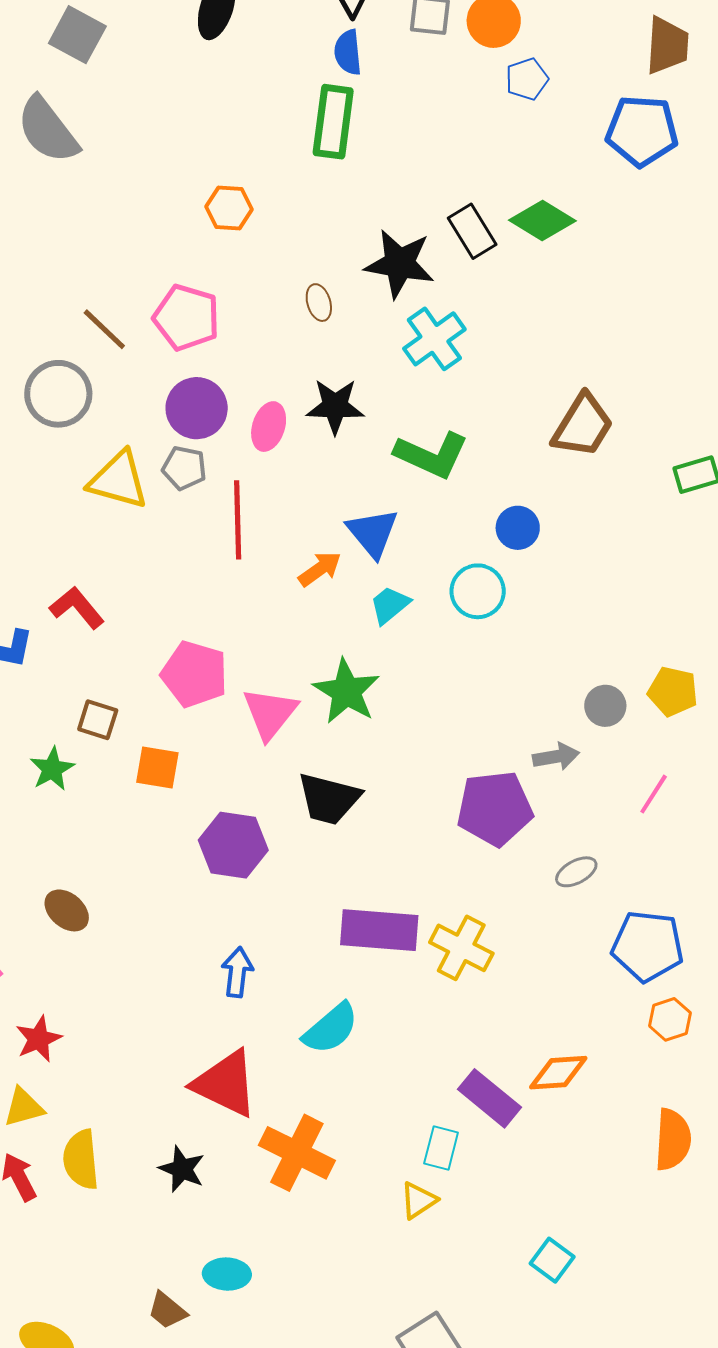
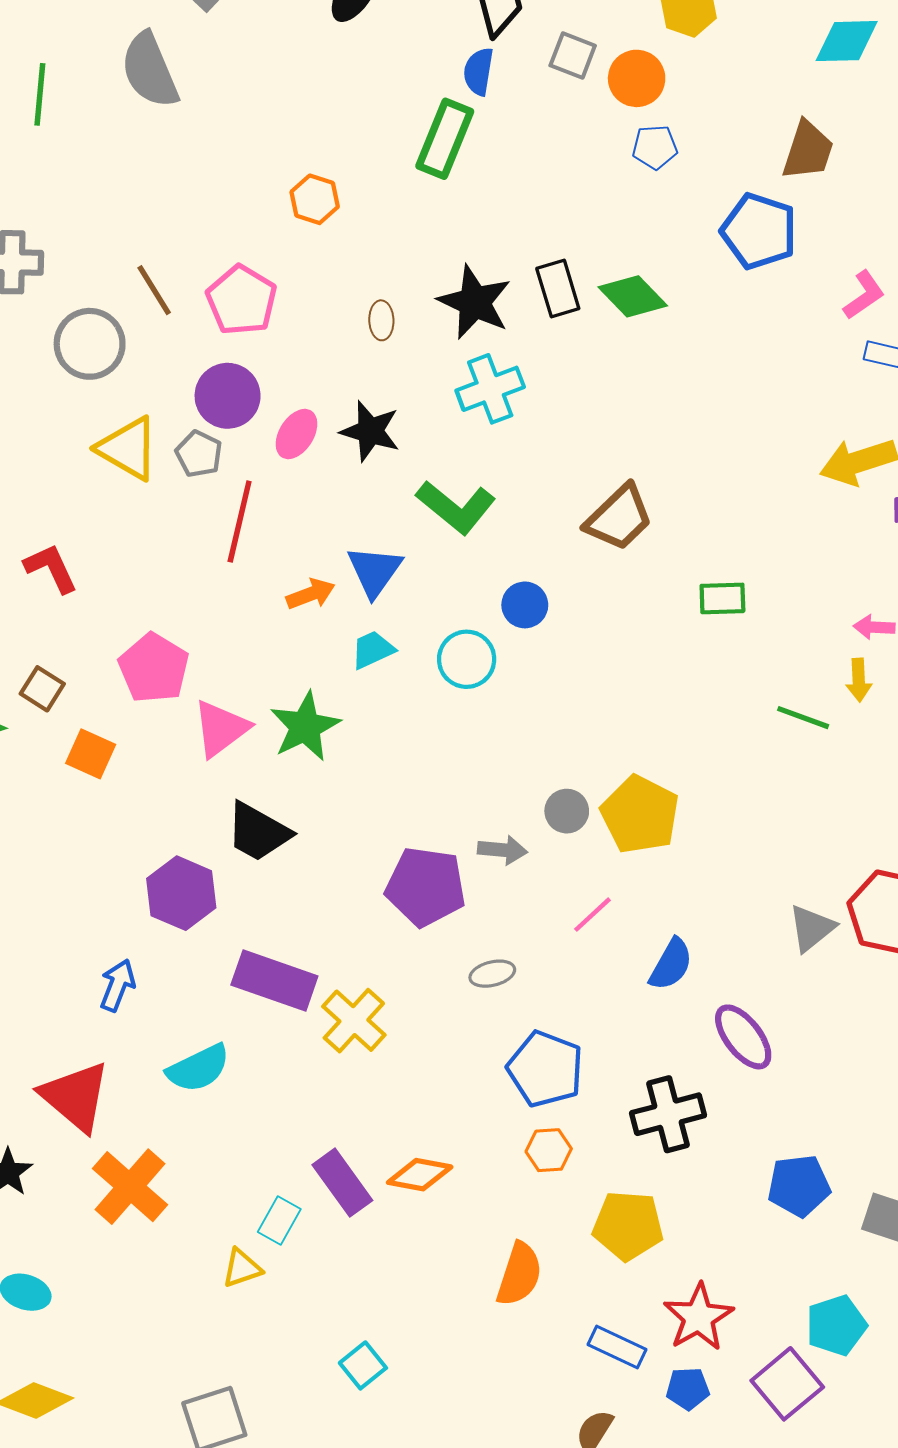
yellow pentagon: (673, 691) -> (640, 815), size x1.5
purple hexagon: (233, 845) -> (181, 893), moved

